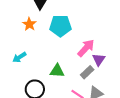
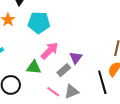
pink arrow: (86, 48) -> (50, 51), moved

